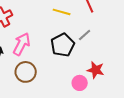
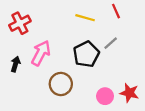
red star: (96, 70) -> (129, 93), moved
brown circle: (26, 72) -> (61, 84), moved

